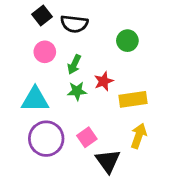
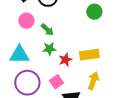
green circle: (127, 41) -> (94, 12), moved
green arrow: (74, 64) -> (47, 30), turned -72
red star: (104, 81) -> (65, 60), moved

